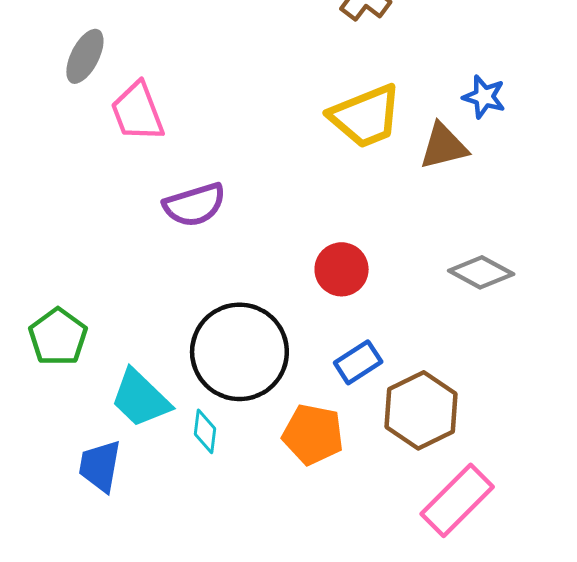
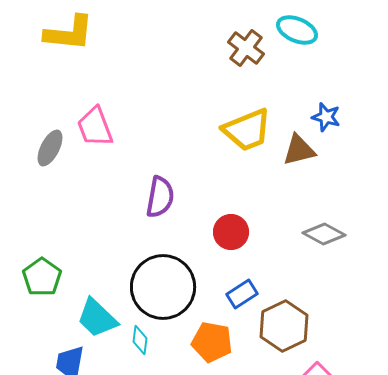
gray ellipse: (85, 56) -> (50, 148), moved
purple semicircle: (194, 205) -> (160, 197), moved, turned -63

